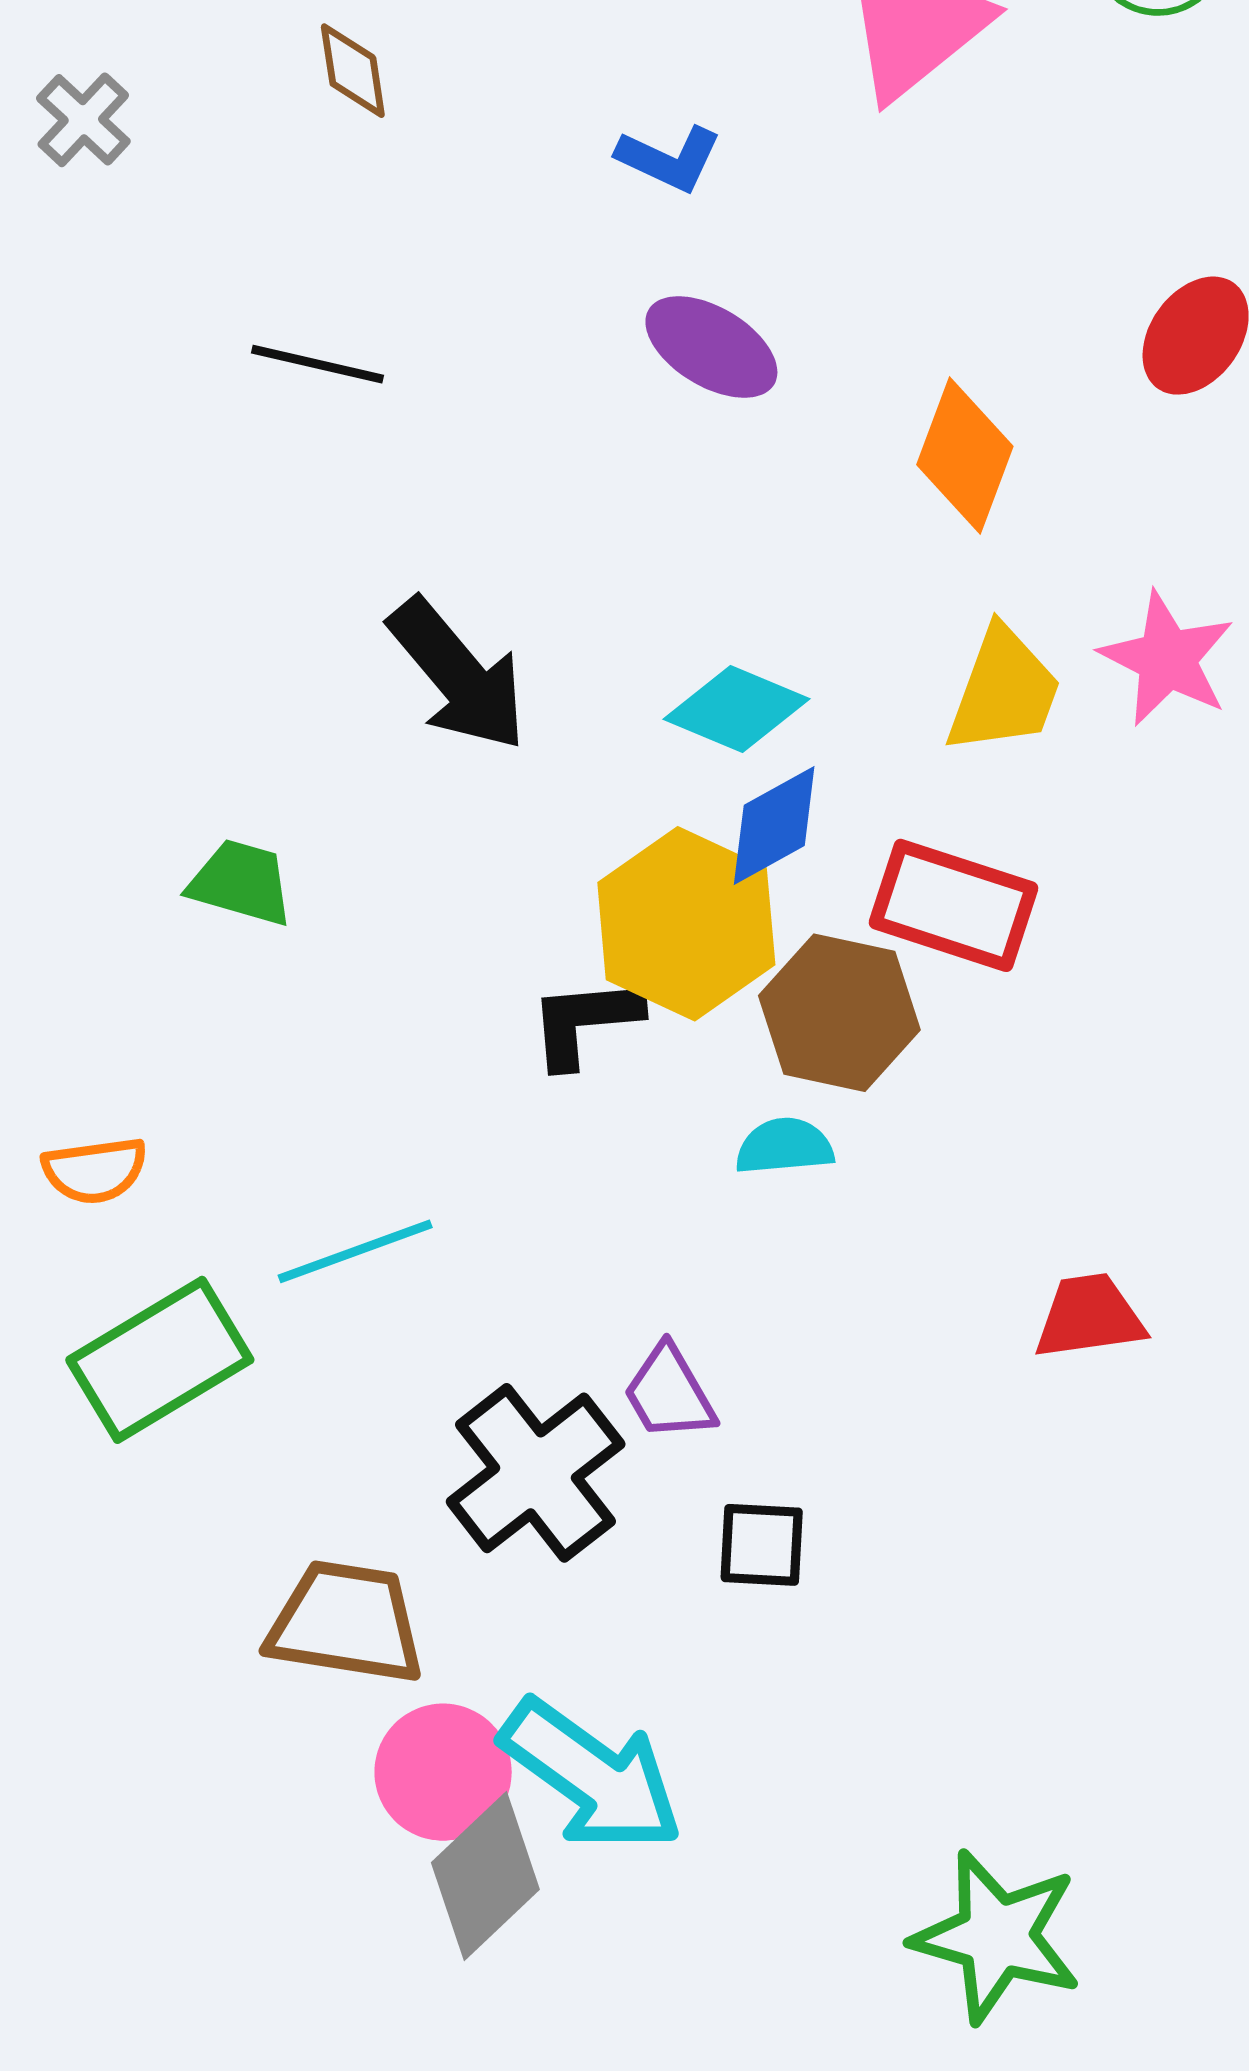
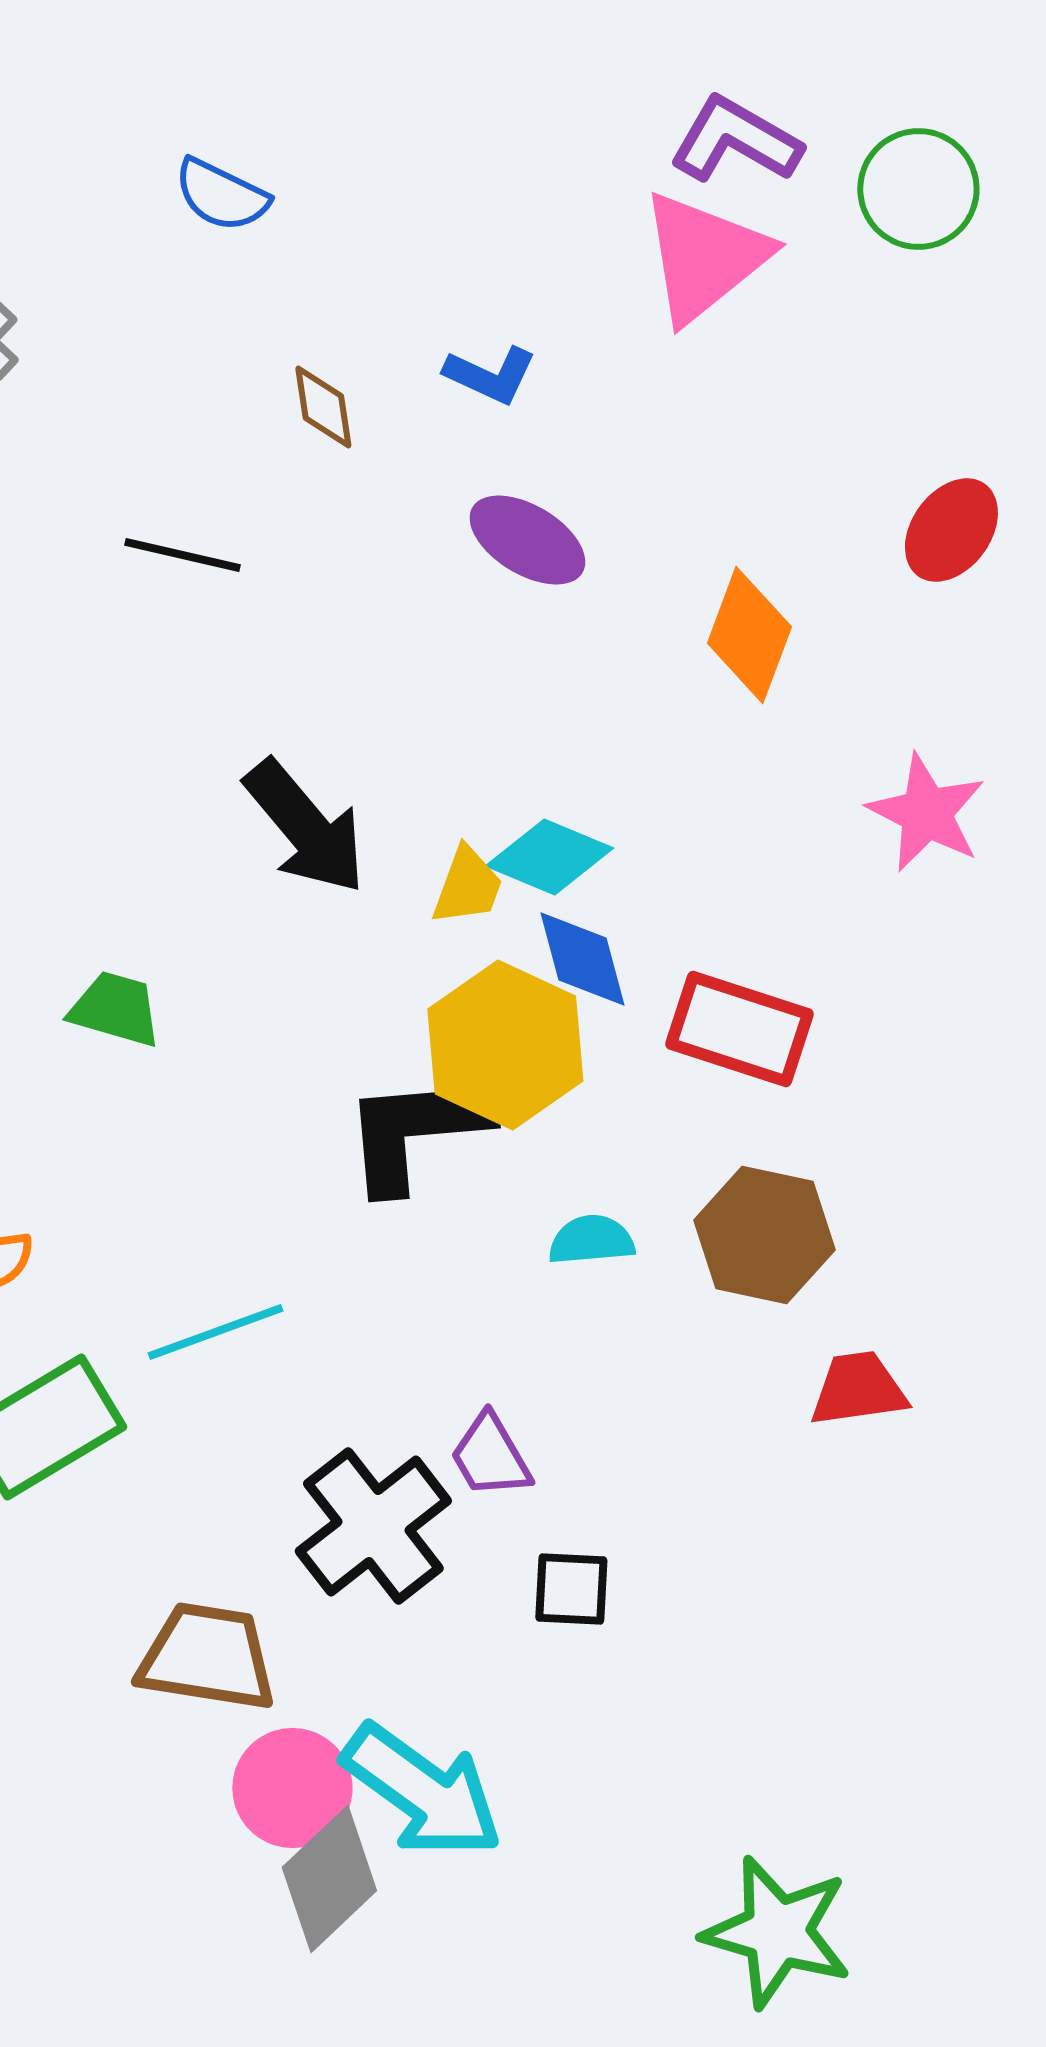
brown diamond: (353, 71) -> (323, 407), moved
yellow trapezoid: (1004, 691) -> (467, 886), moved, size x0.7
blue diamond: (774, 825) -> (582, 959), turned -76
brown hexagon: (839, 1013) -> (764, 1235), moved
black L-shape: (585, 1022) -> (416, 1131), size x1.5

